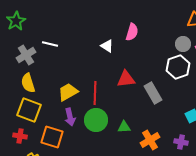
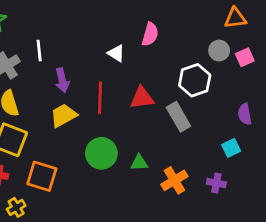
white line: (50, 44) -> (39, 51), turned 70
white hexagon: (178, 67) -> (195, 80), moved
red line: (95, 93) -> (100, 98), moved
purple arrow: (70, 117) -> (62, 80), moved

